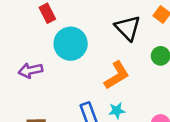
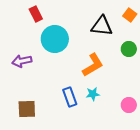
black triangle: (128, 28) -> (102, 26), turned -40

